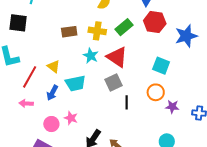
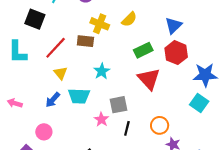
yellow cross: (97, 31) -> (100, 24), moved
red triangle: (117, 57) -> (149, 79), moved
cyan square: (161, 66) -> (199, 103), moved
red line: (30, 77) -> (56, 48), moved
pink arrow: (26, 103) -> (15, 103), moved
pink star: (71, 118) -> (101, 119), moved

